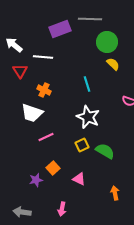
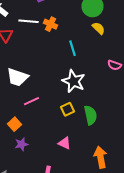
orange cross: (44, 90) -> (50, 24), moved
green semicircle: (105, 151) -> (90, 115), turned 48
orange square: (53, 168) -> (14, 124), moved
orange arrow: (115, 193) -> (100, 157), size x1.5

